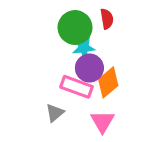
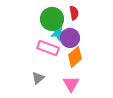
purple circle: (89, 68) -> (70, 38), moved
pink rectangle: (76, 87) -> (48, 48), moved

